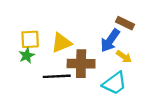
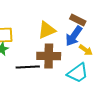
brown rectangle: (125, 23) -> (78, 20), moved
yellow triangle: (61, 43) -> (47, 30), moved

